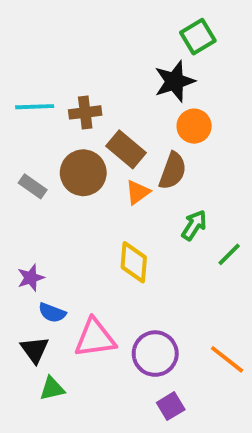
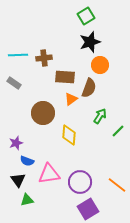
green square: (198, 37) -> (86, 16), moved
brown rectangle: (126, 149) -> (65, 77), turned -36
brown circle: (83, 173) -> (43, 113), moved
gray rectangle: (33, 186) -> (14, 83), moved
purple square: (171, 406) -> (88, 209), size x1.5

